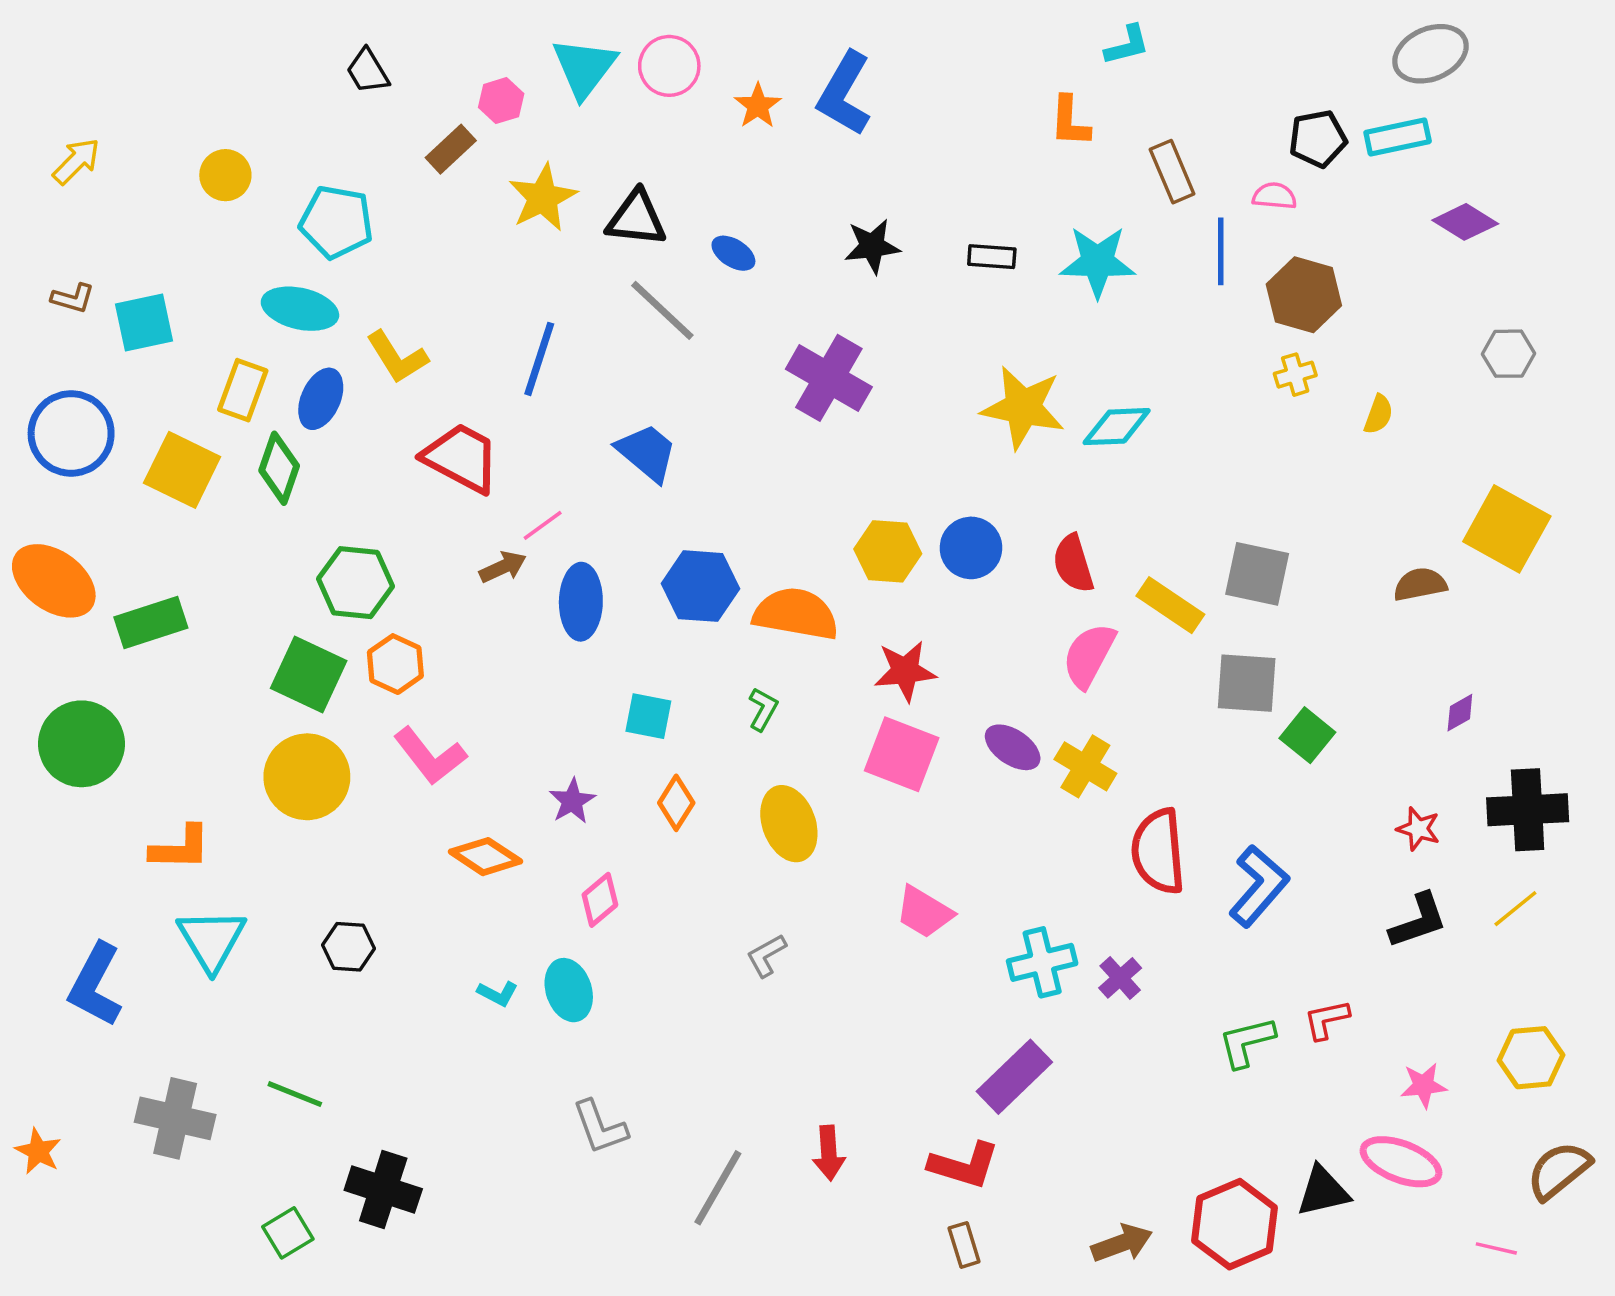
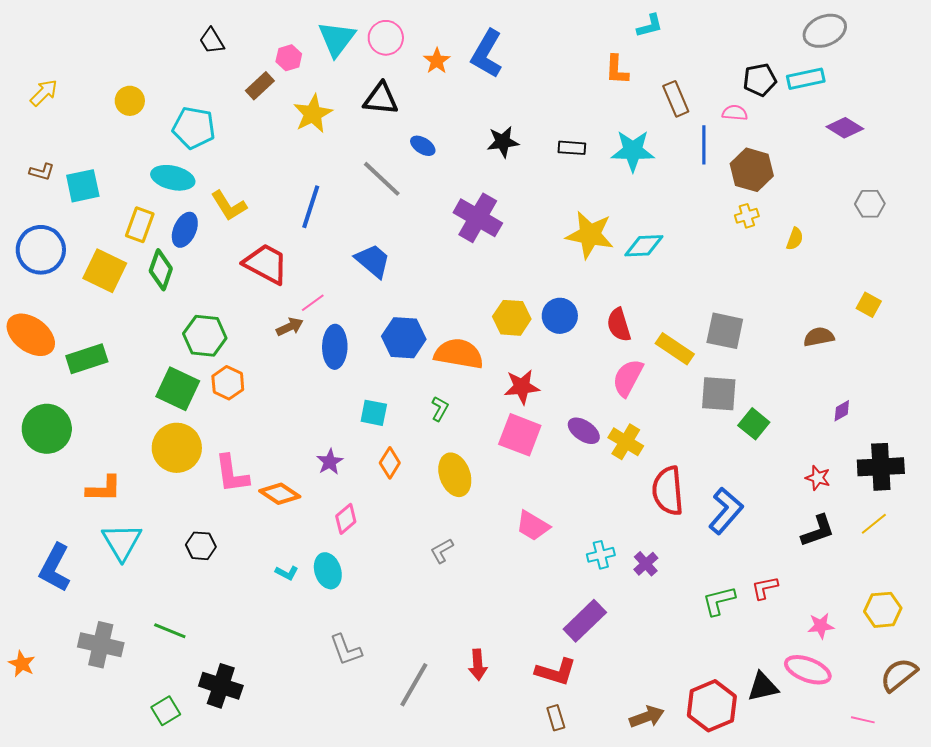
black triangle: (636, 218) -> (381, 99), moved
yellow square: (1507, 529) -> (869, 305), size x0.5
pink L-shape: (430, 756) -> (232, 474), moved, turned 30
cyan cross: (1042, 962) -> (601, 555), size x0.7

